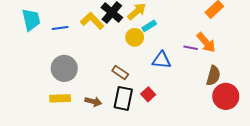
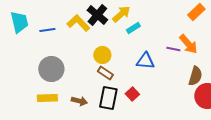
yellow circle: (135, 37) -> (102, 55), moved

